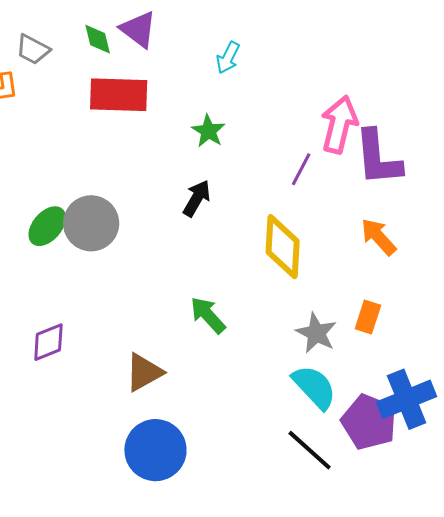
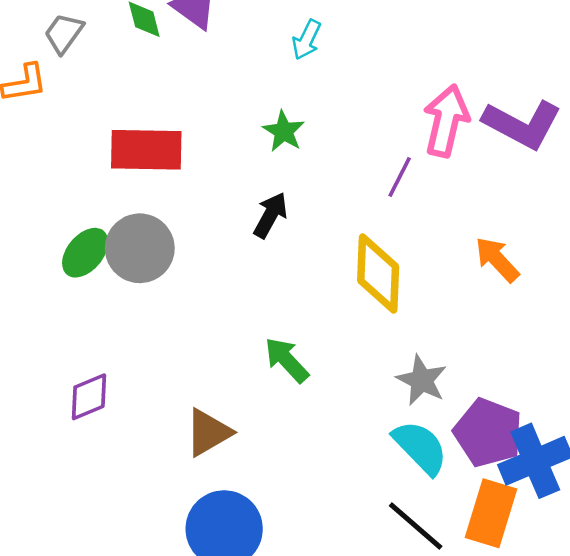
gray trapezoid: (33, 49) -> (64, 33), turned 99
red rectangle: (119, 95) -> (146, 150), moved
purple L-shape: (378, 158) -> (522, 124), moved, turned -56
orange rectangle: (368, 317) -> (491, 513), moved, size x1.6
purple pentagon: (369, 422) -> (488, 433), moved

